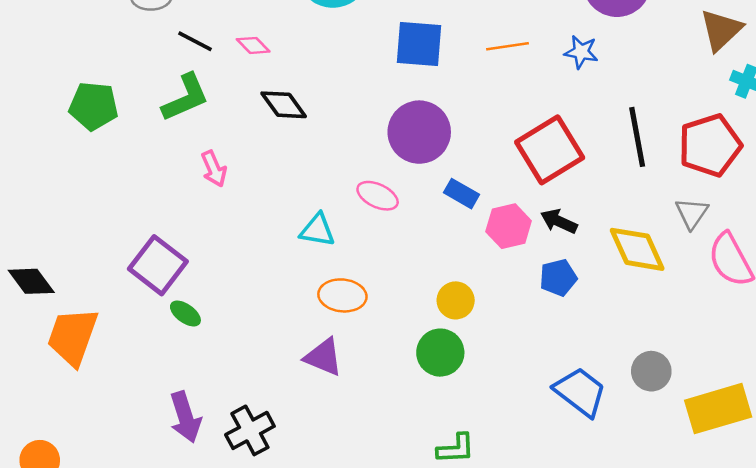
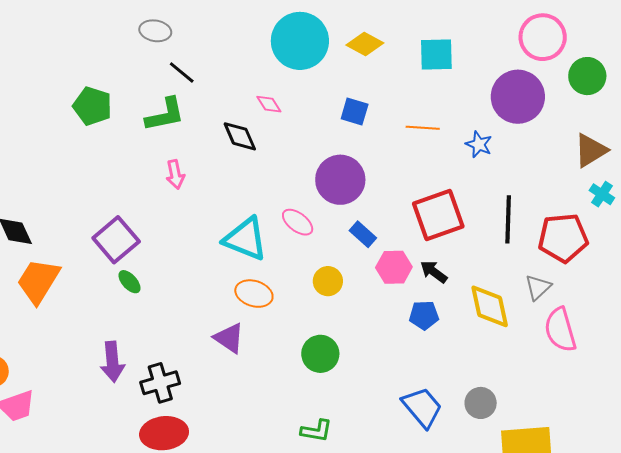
blue square: (419, 44) -> (355, 111), size x0.7
pink diamond: (253, 45) -> (269, 104), moved
cyan triangle: (317, 230) -> (245, 239), size x1.6
yellow circle: (456, 300) -> (328, 281), moved

